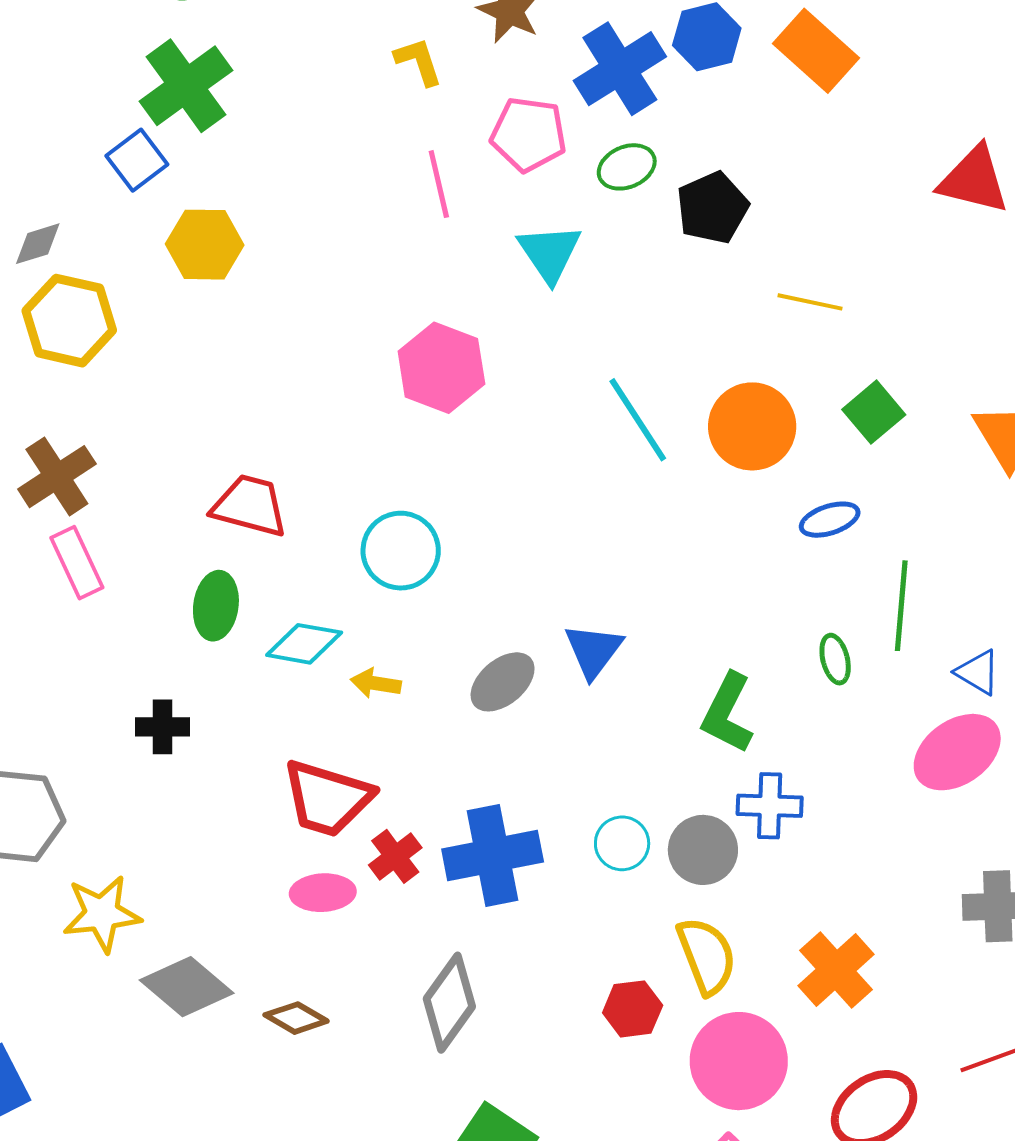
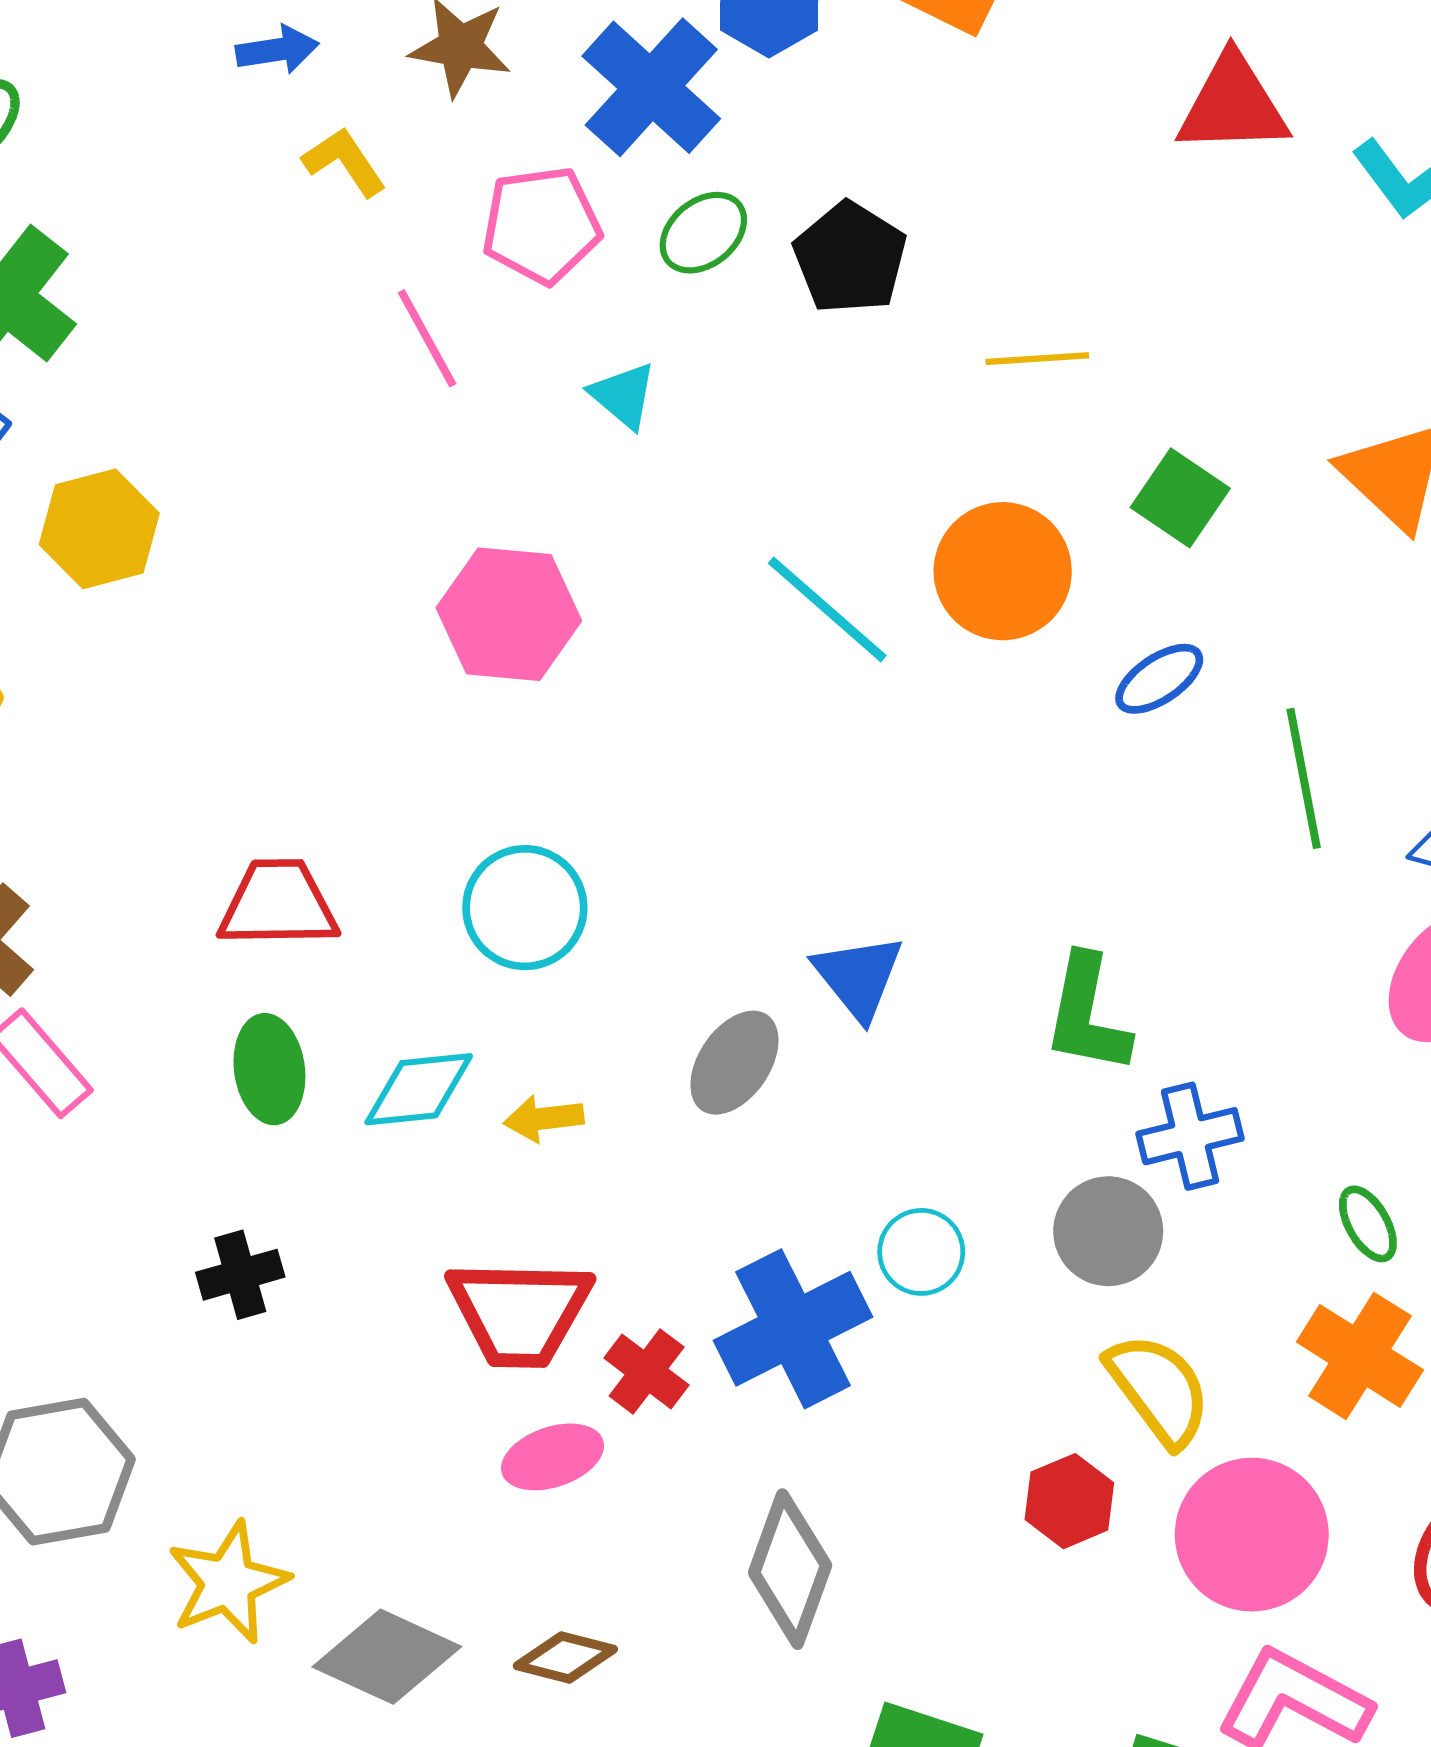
cyan triangle: (549, 253) -> (623, 395), size x0.7
green ellipse: (835, 659) -> (1368, 1224), moved
cyan circle: (622, 843) -> (921, 1252), moved

